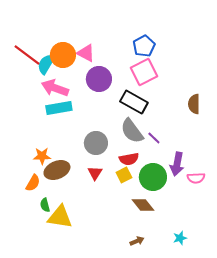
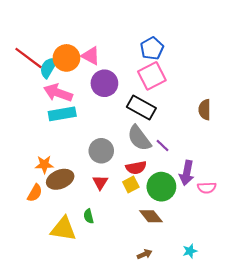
green semicircle: (45, 205) -> (89, 216), moved

